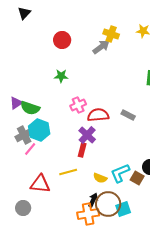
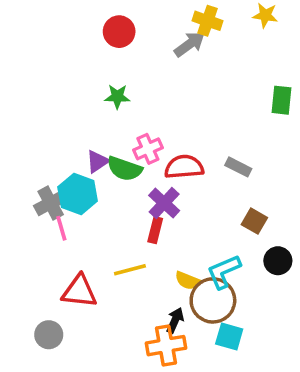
purple triangle: (16, 103) -> (97, 161), moved
green semicircle: (30, 108) -> (125, 169), moved
pink line: (30, 149) -> (61, 228), turned -56
brown square: (137, 178) -> (254, 221), moved
brown circle: (108, 204) -> (213, 300), moved
cyan square: (123, 209) -> (229, 337), turned 35

